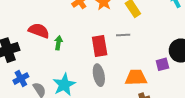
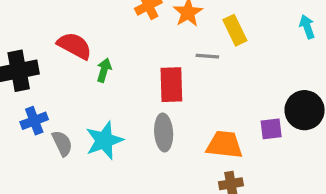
gray line: (123, 35) -> (207, 56), moved

